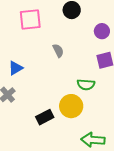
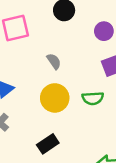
yellow circle: (71, 106) -> (55, 98), moved

